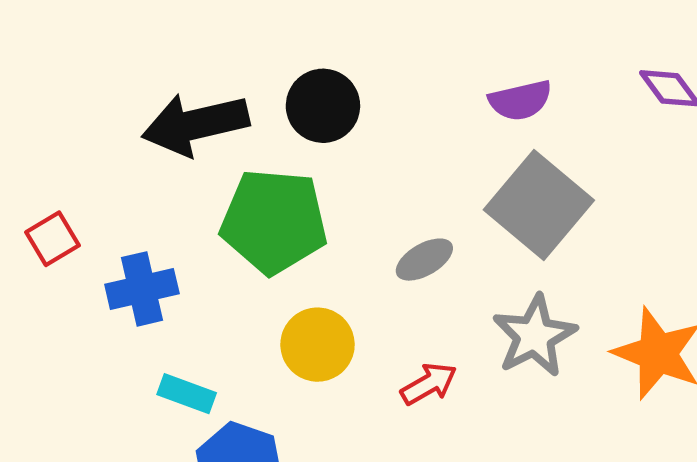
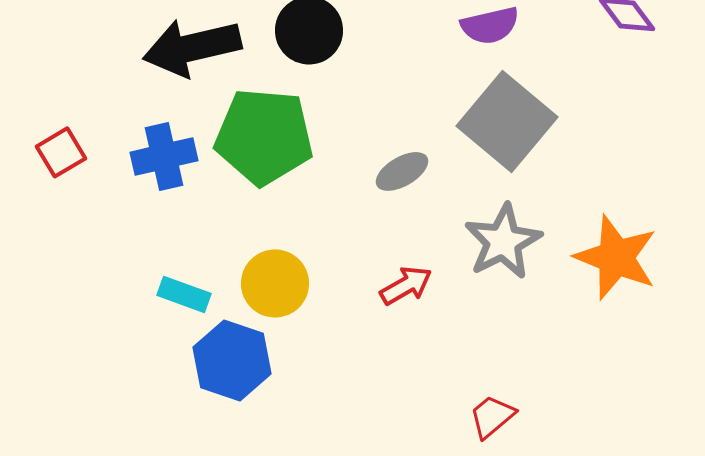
blue cross: (142, 289) -> (164, 156), moved
yellow circle: (318, 345) -> (275, 283), moved

